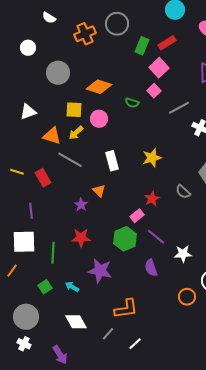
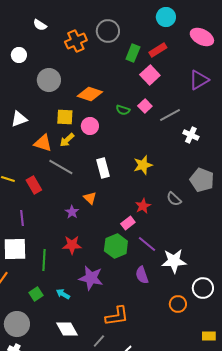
pink square: (154, 91) -> (145, 106), moved
white star: (183, 254) -> (174, 261), size x1.4

